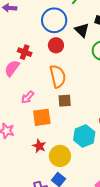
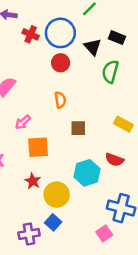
red cross: (25, 52) -> (31, 34), moved
orange semicircle: (58, 76) -> (60, 100), size x0.6
brown square: (65, 101) -> (78, 128), moved

